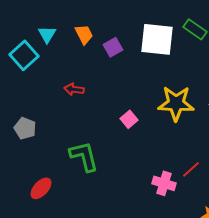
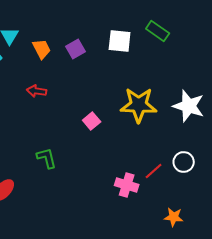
orange trapezoid: (84, 34) -> (42, 49), moved
white square: (157, 39) -> (120, 41), size x0.7
green L-shape: (84, 156) -> (47, 158), size x0.7

